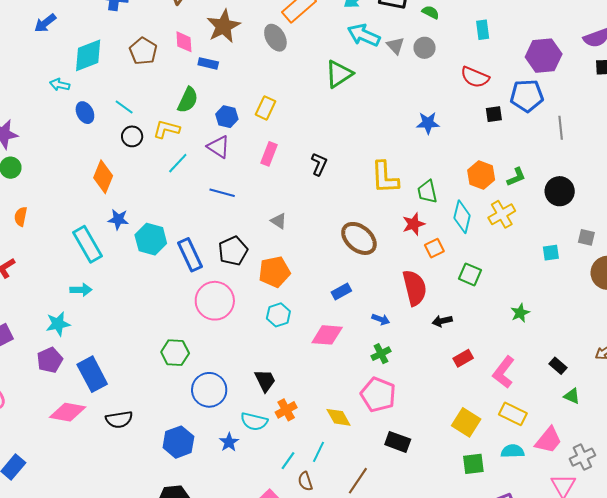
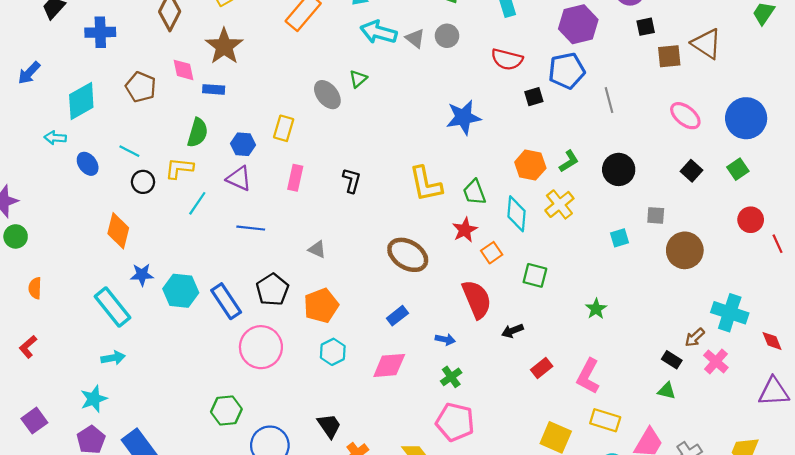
gray ellipse: (275, 38) -> (327, 95), moved
green triangle: (339, 74) -> (358, 79), size x0.6
blue star: (428, 123) -> (463, 117), size x1.4
black rectangle: (558, 366) -> (672, 360), moved

